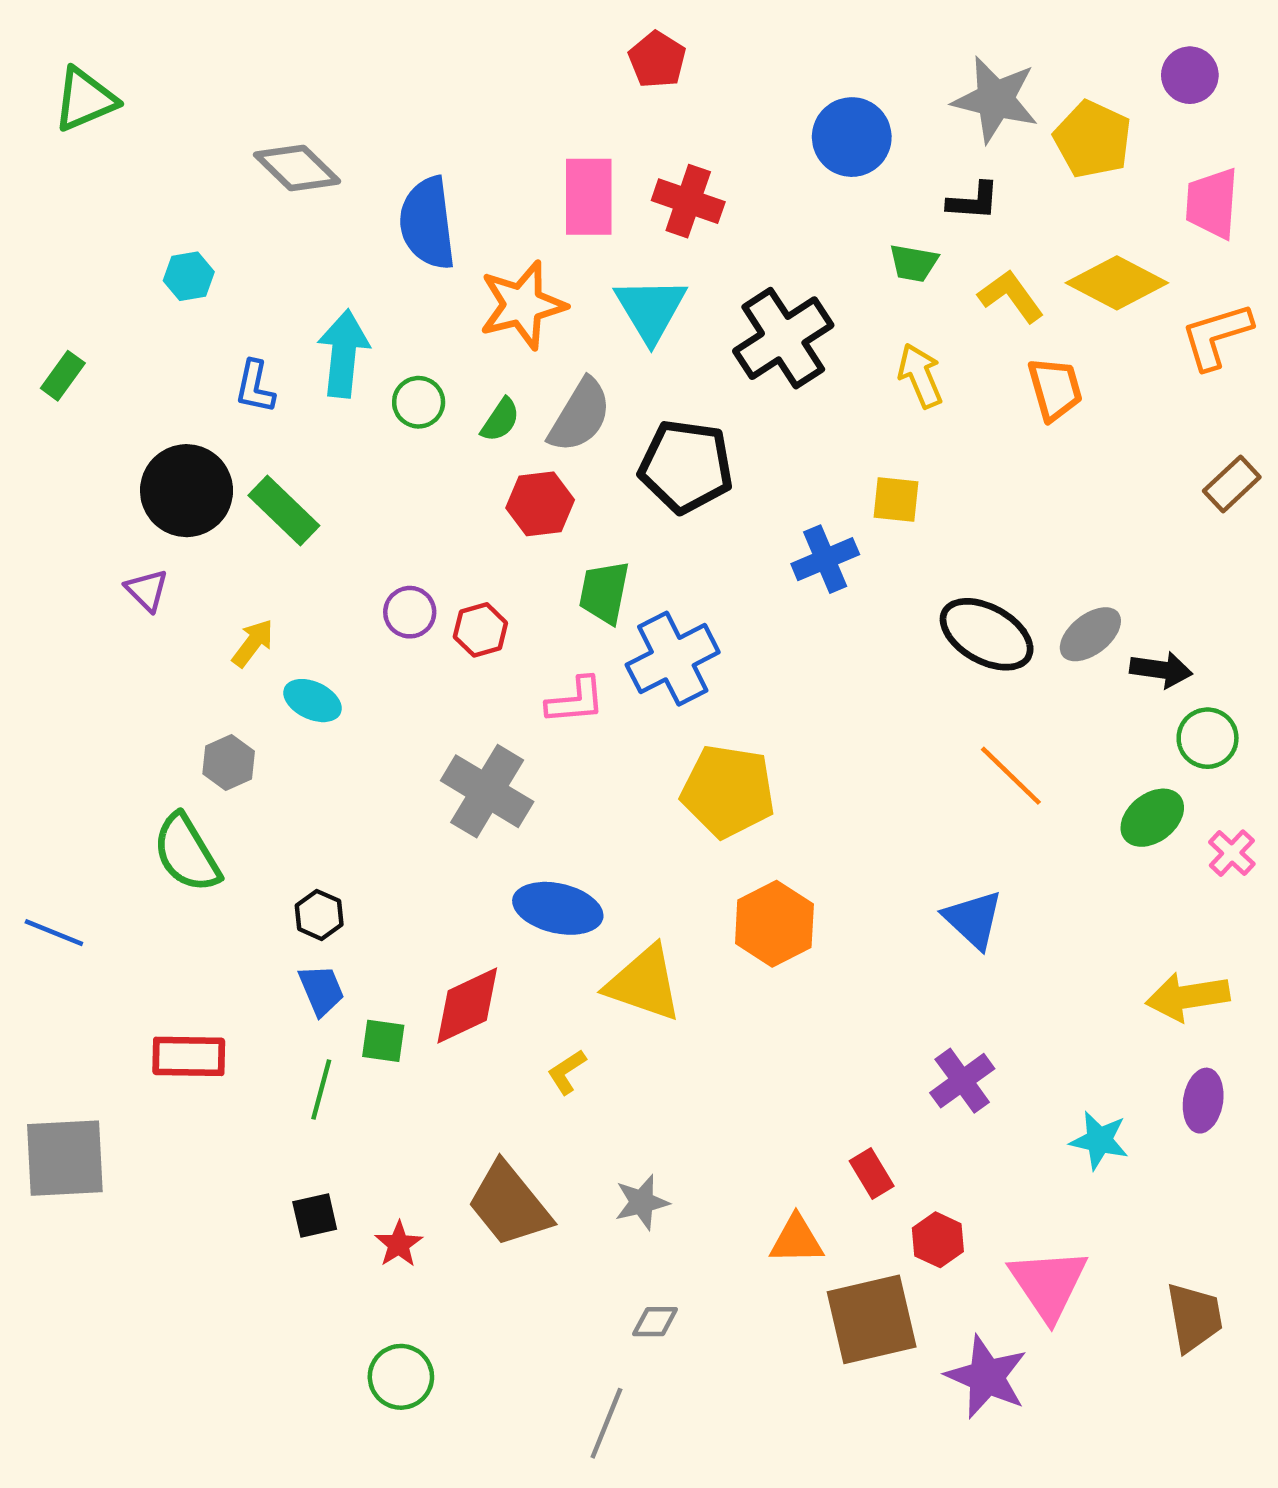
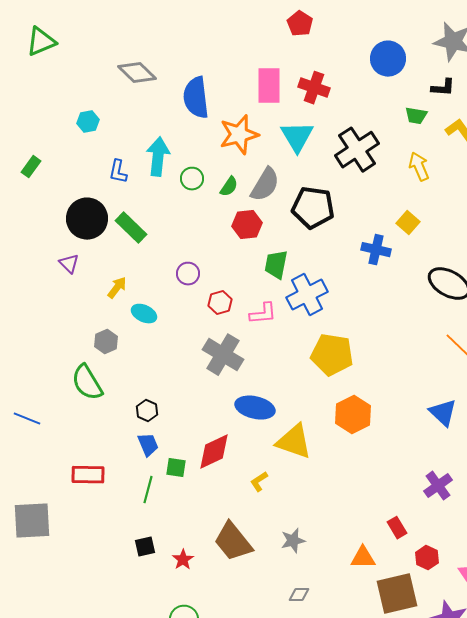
yellow square: (896, 499) -> (408, 223), turned 35
blue cross: (825, 559) -> (376, 250), turned 36
red hexagon: (480, 630) -> (220, 303), moved

